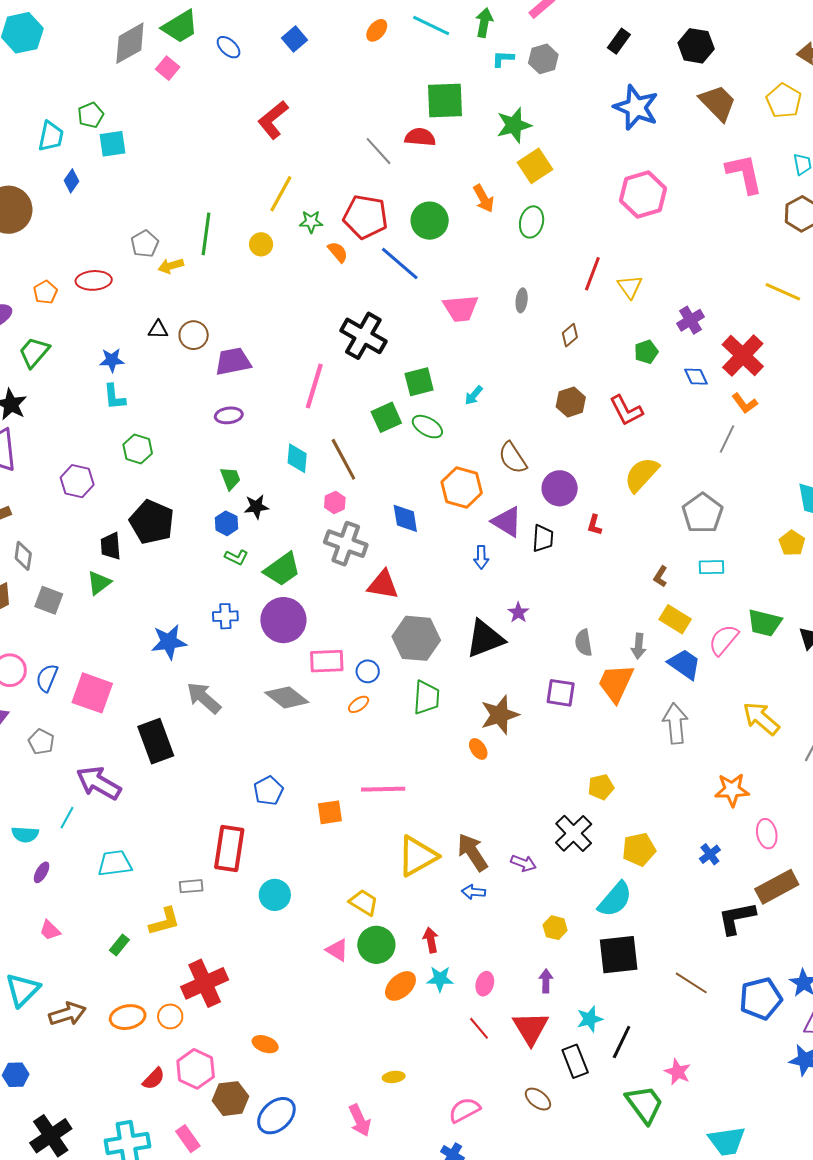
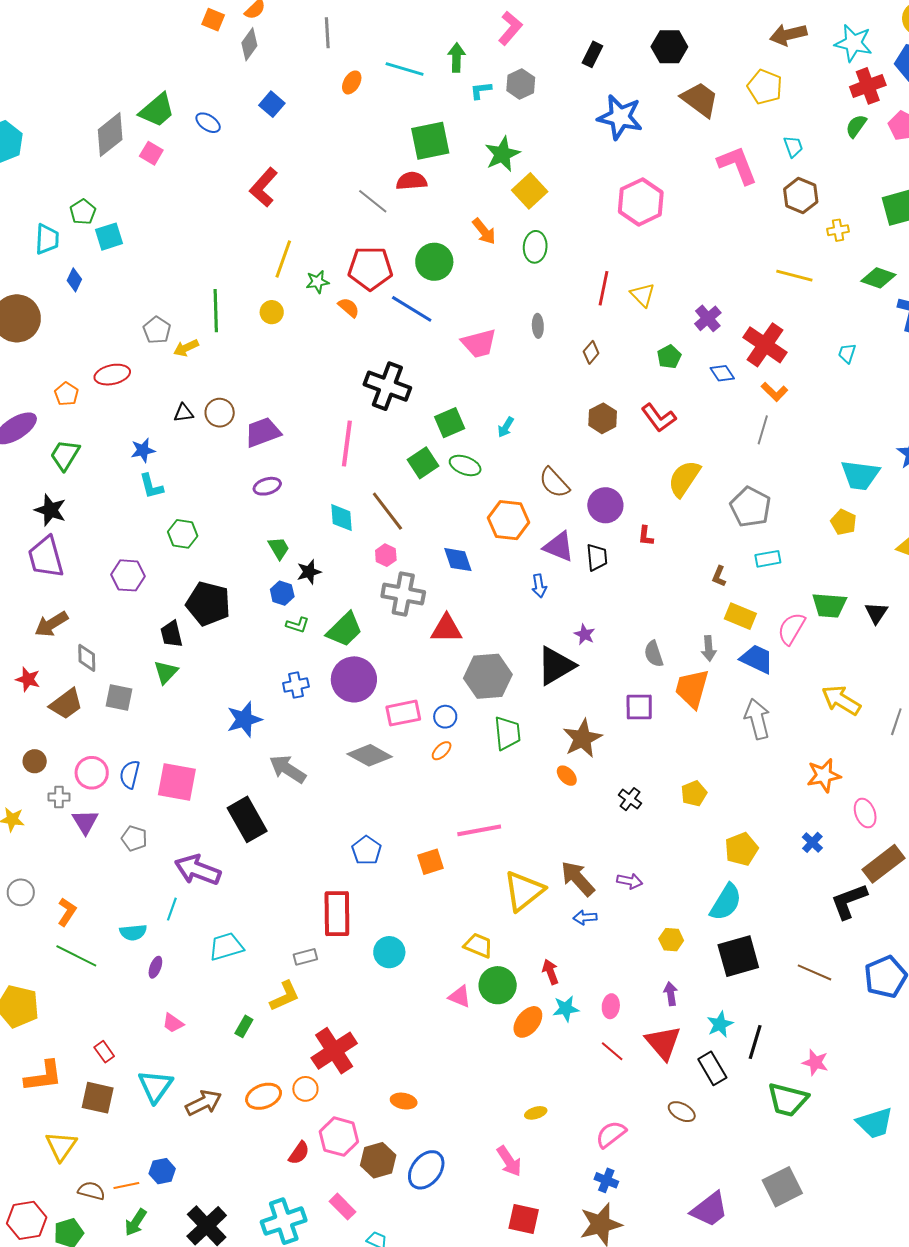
black cross: (574, 833) -> (630, 799), moved, size x0.6
green trapezoid: (644, 1104) -> (788, 1100), turned 150

